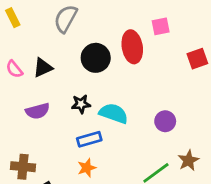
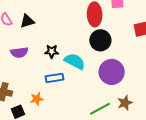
black circle: (96, 58) -> (100, 40), moved
purple circle: (165, 121) -> (112, 72), size x1.6
orange star: (87, 168) -> (37, 99), moved

